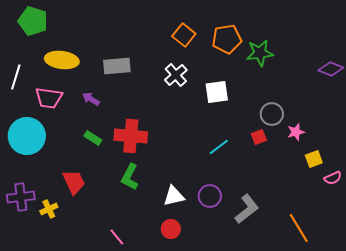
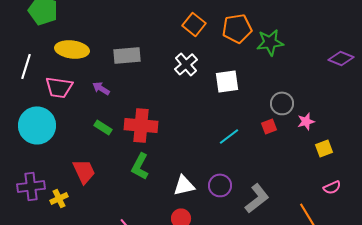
pink semicircle: (333, 178) -> (332, 187), moved

